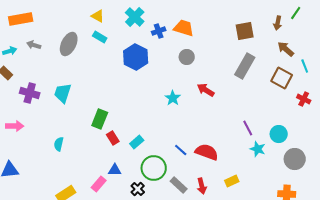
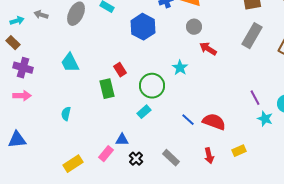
red arrow: (206, 90) -> (208, 49), moved
purple cross: (30, 93) -> (23, 68), moved
cyan trapezoid: (63, 93) -> (70, 63), turned -45
green rectangle: (100, 119) -> (107, 89), turned -36
red rectangle: (113, 138) -> (120, 70), moved
green circle: (154, 168) -> (152, 86), moved
gray rectangle: (179, 185) -> (171, 158), moved
black cross: (138, 189) -> (136, 159), moved

